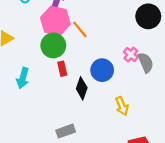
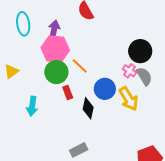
black circle: (148, 16) -> (140, 51), moved
orange line: (80, 29) -> (80, 66), moved
yellow arrow: (122, 106) -> (128, 99), moved, size x1.4

